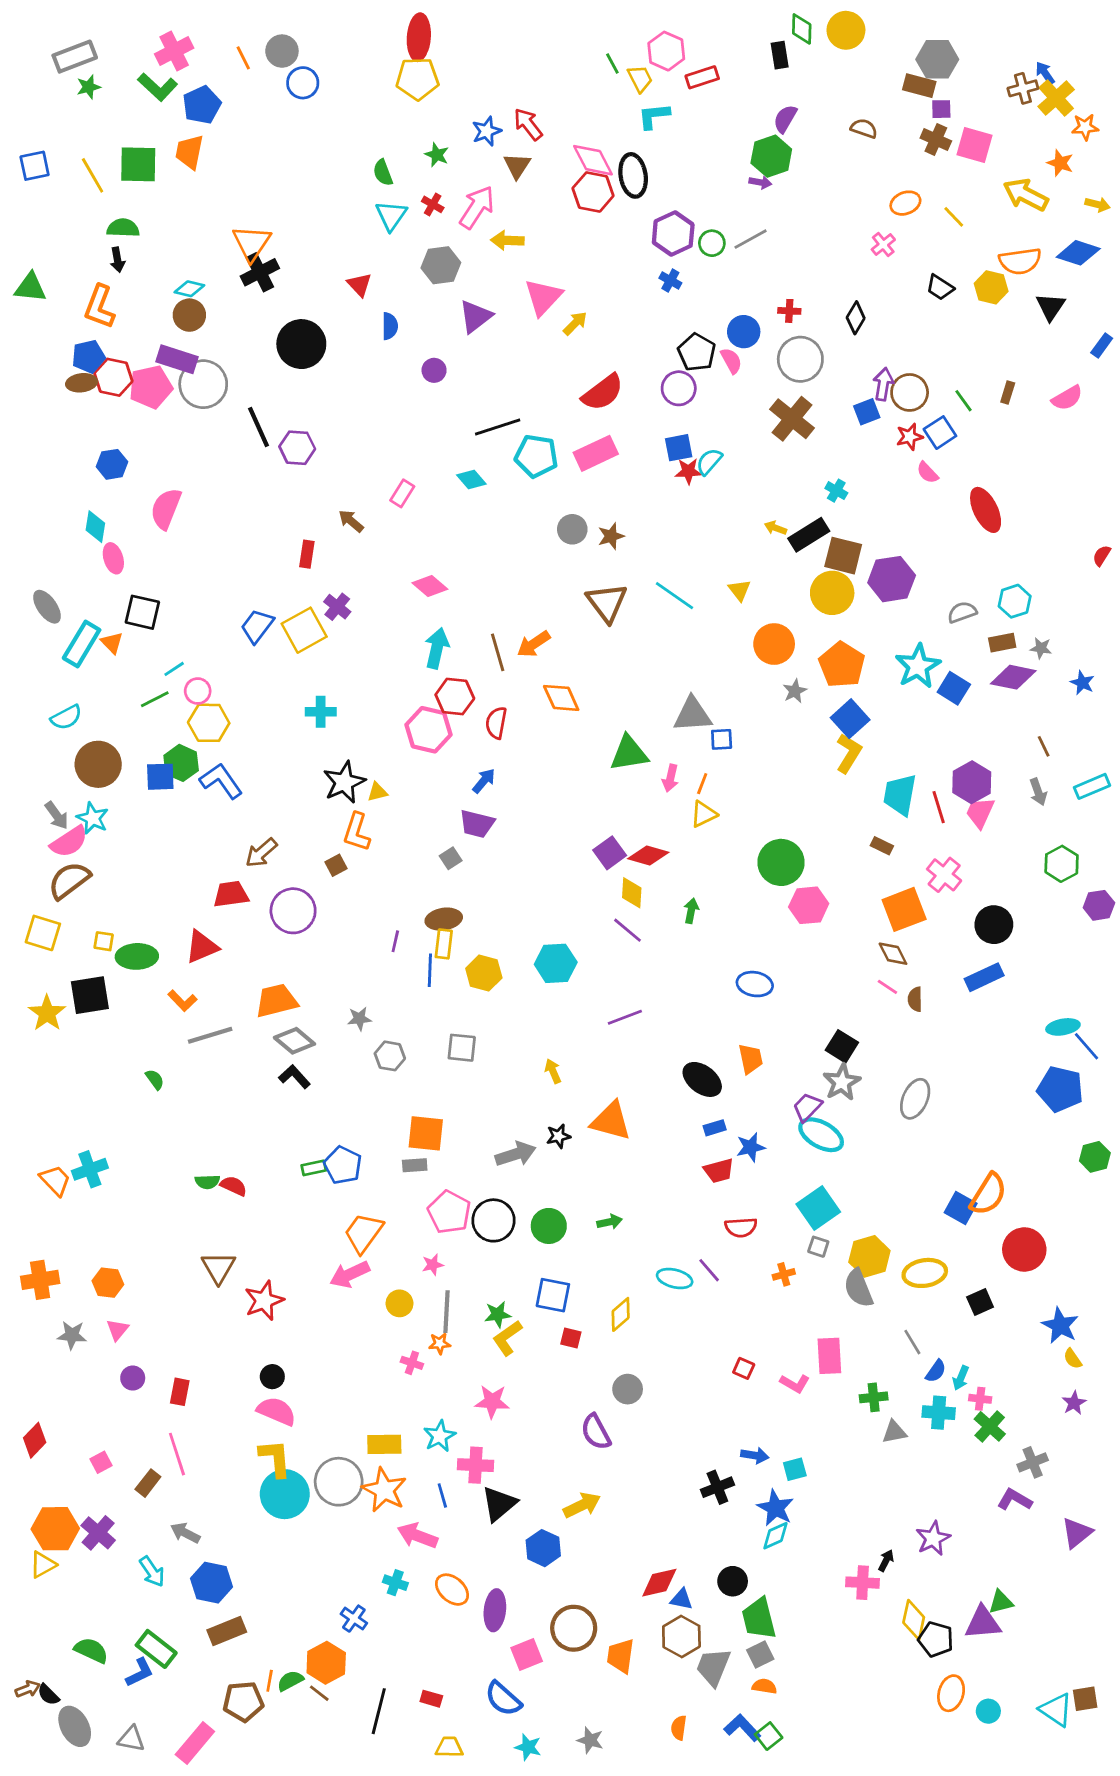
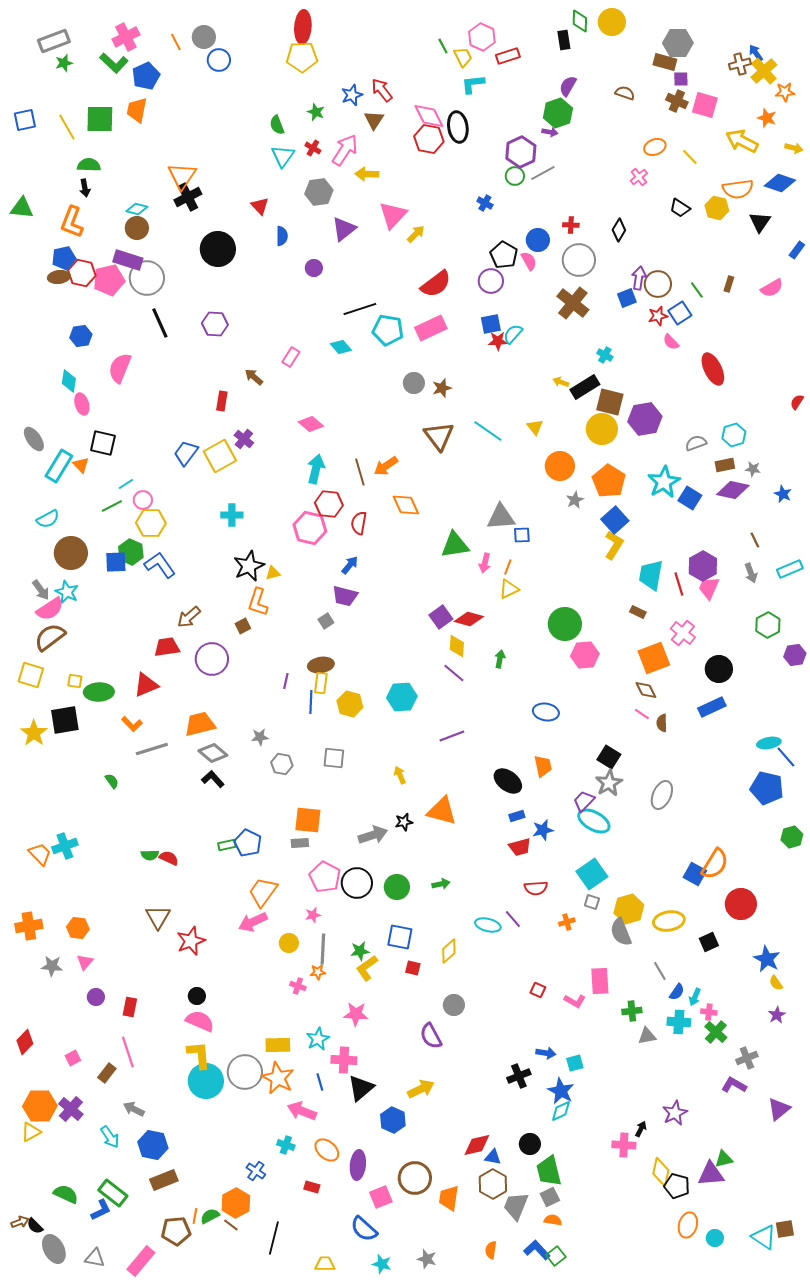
purple hexagon: (673, 233) -> (521, 152), moved
black line: (258, 427) -> (160, 323), moved
red rectangle: (431, 1699) -> (312, 1187), moved

